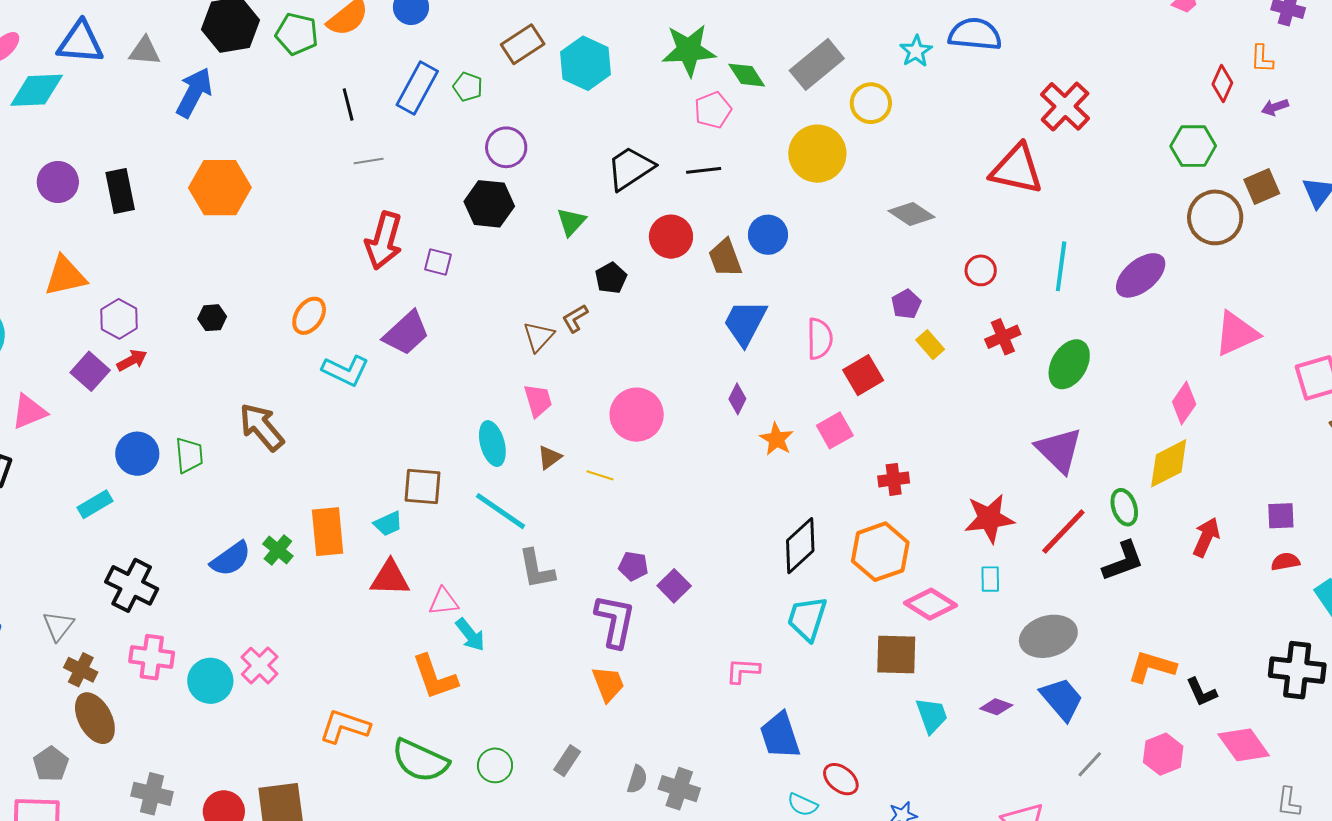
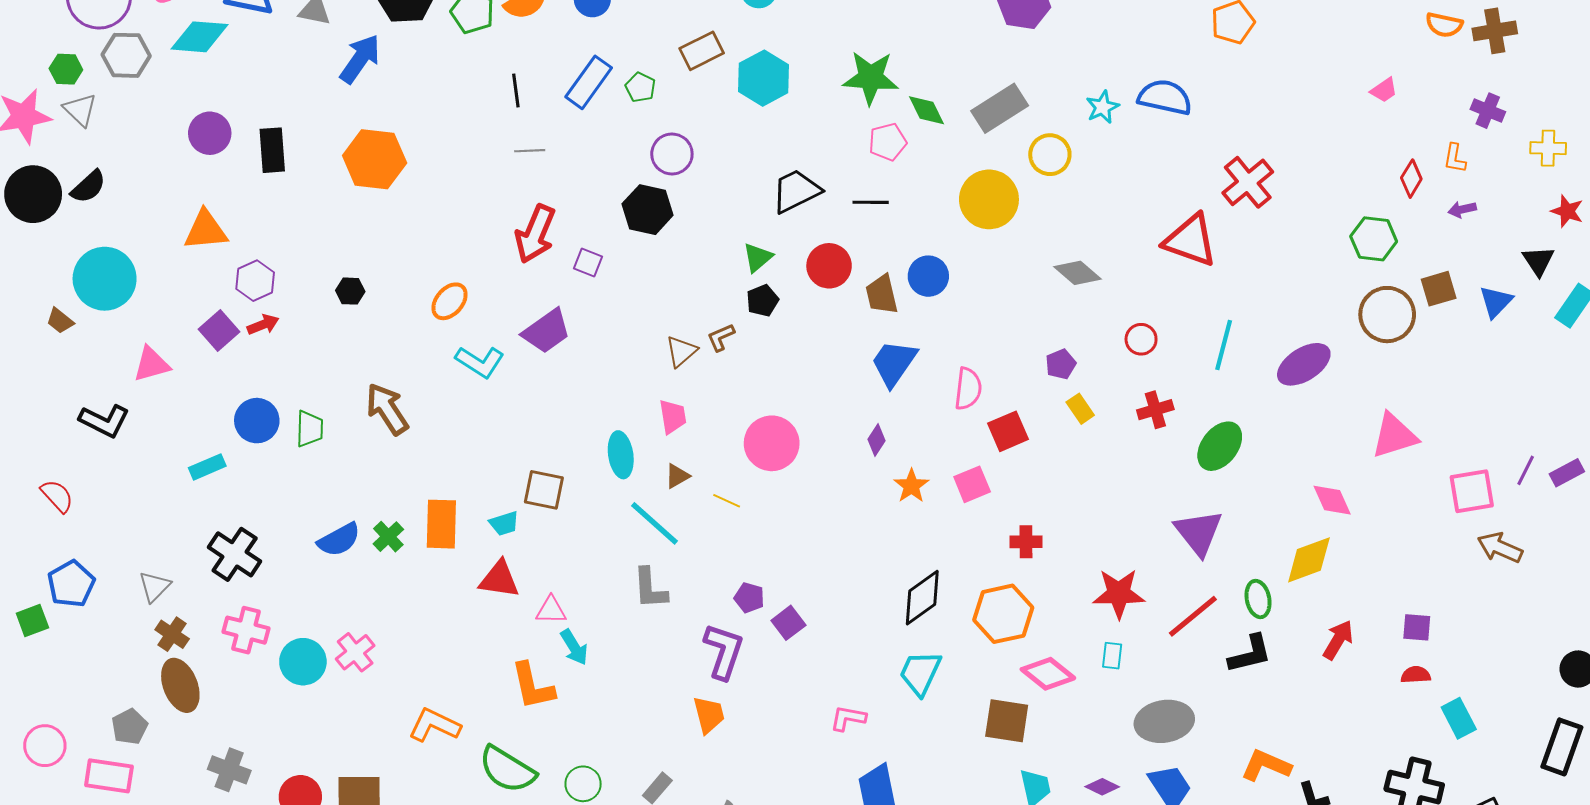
green triangle: (571, 222) -> (758, 257), moved
pink diamond: (1184, 403) -> (1332, 500), turned -66
cyan line: (501, 511) -> (654, 523), moved

